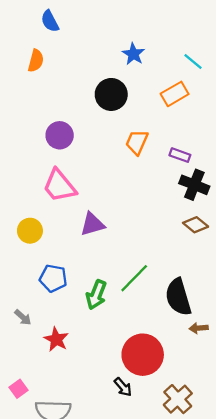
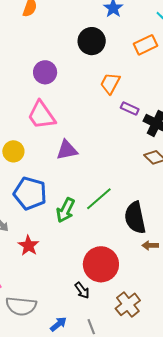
purple rectangle: (180, 155) -> (130, 108), moved
blue pentagon: (53, 278) -> (30, 193), size x1.4

